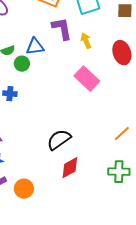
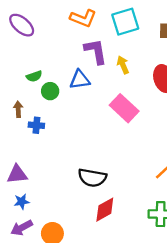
blue triangle: (35, 47) -> (80, 80), moved
black semicircle: (59, 140) -> (92, 178), turned -135

